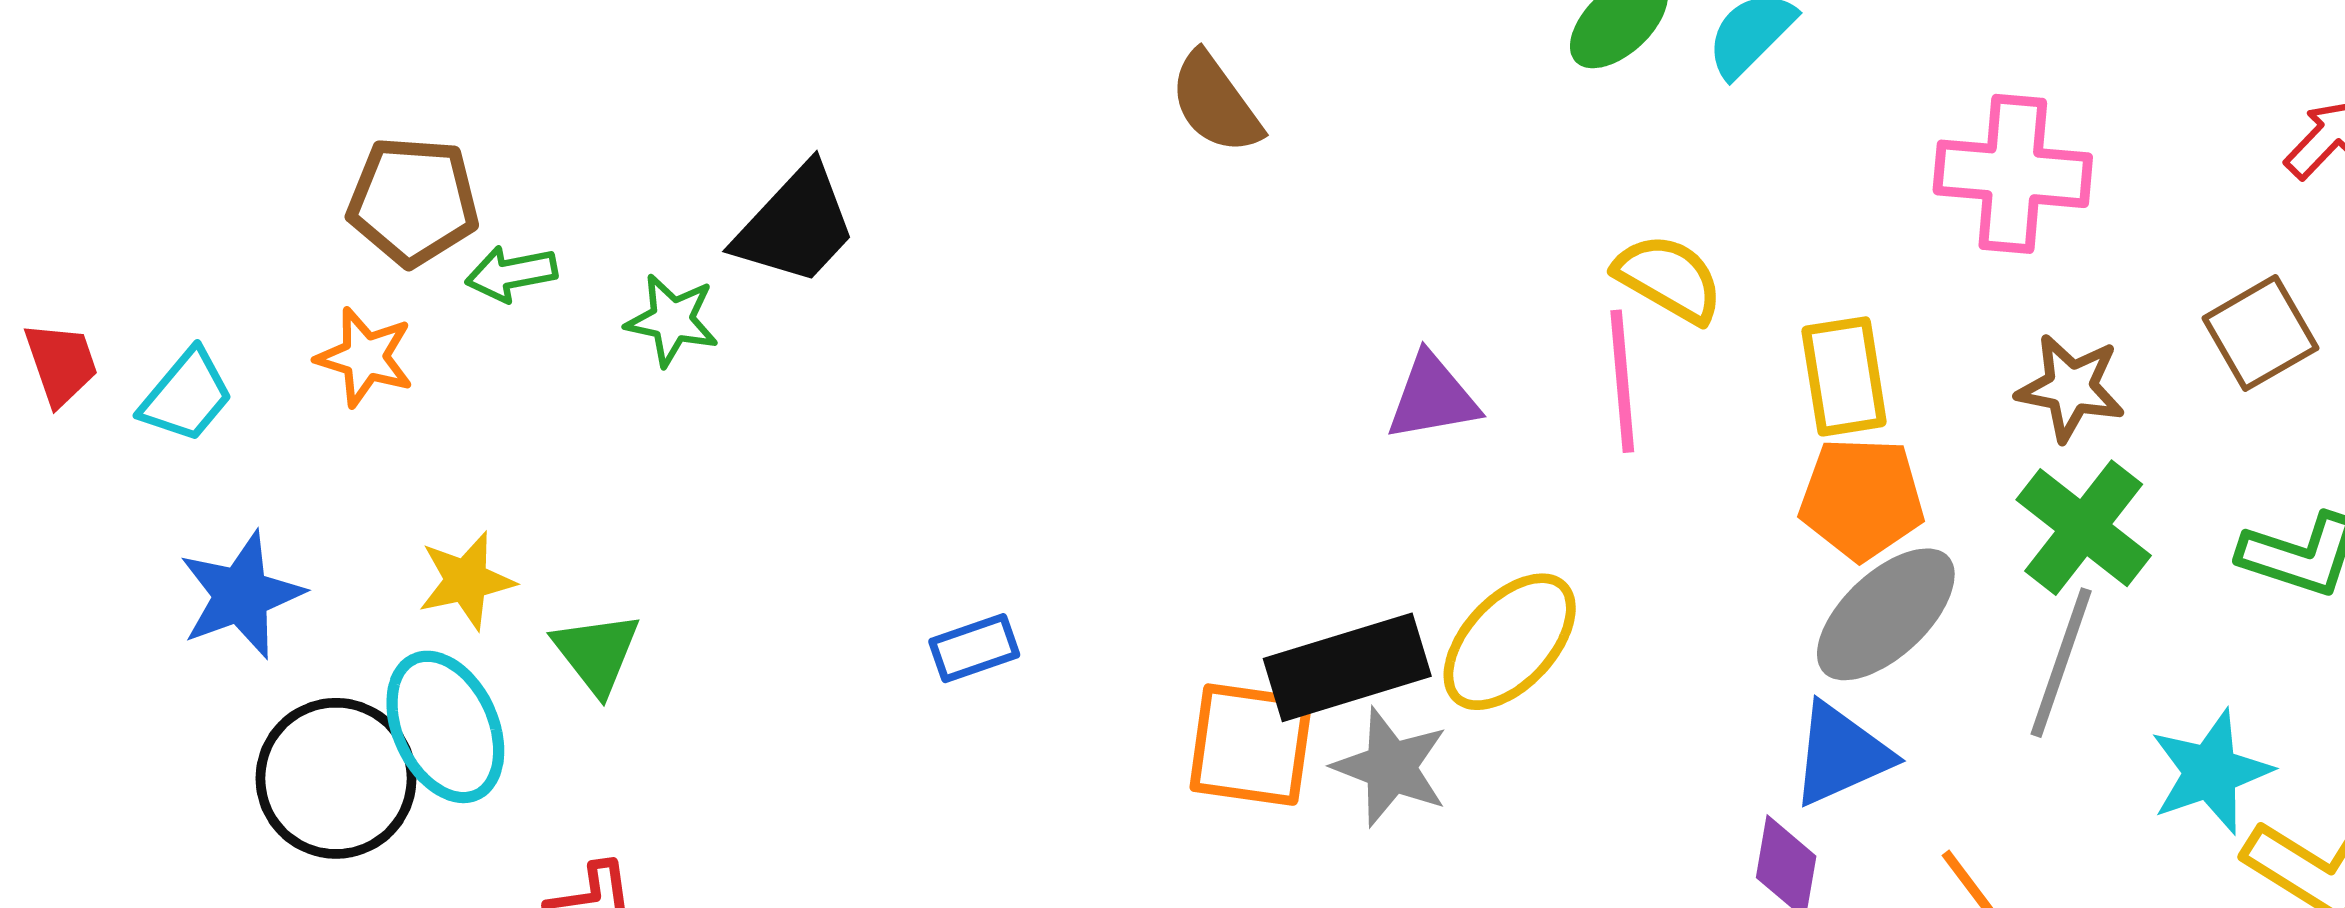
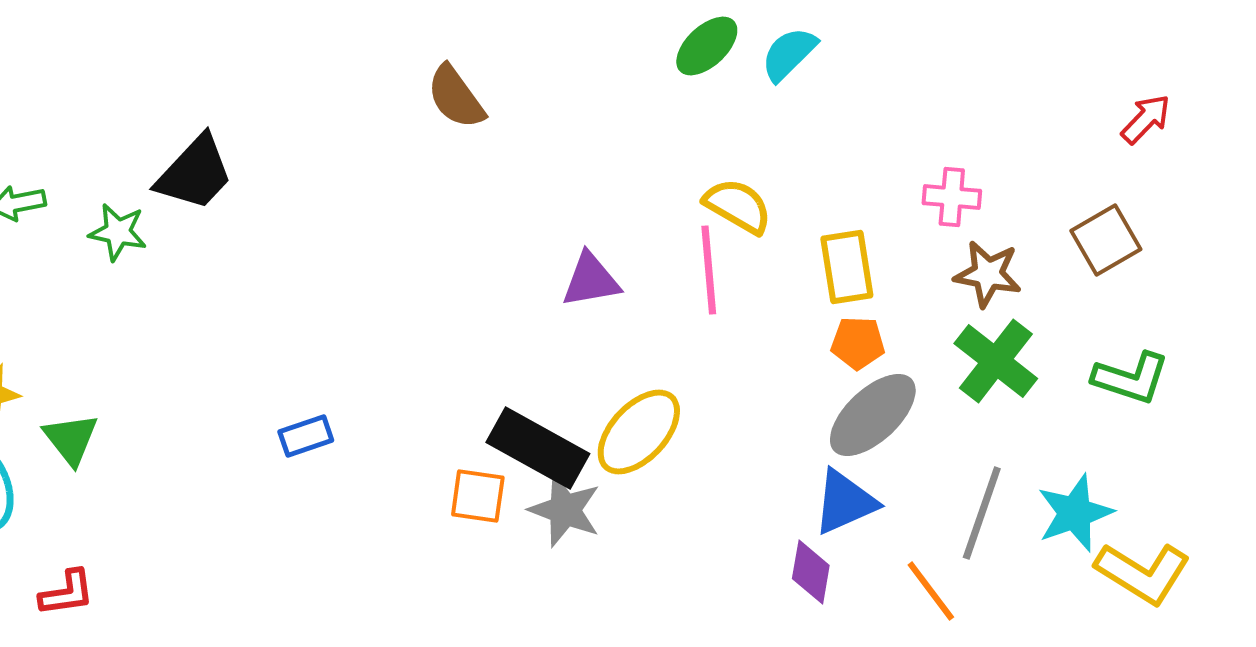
pink cross: (2013, 174) -> (952, 197), moved, size x0.6
orange pentagon: (1862, 499) -> (858, 343), size x0.7
gray line: (2061, 663) -> (982, 513), moved
black rectangle: (1347, 667) -> (538, 448), turned 46
orange square: (1251, 745) -> (478, 496), size x0.7

